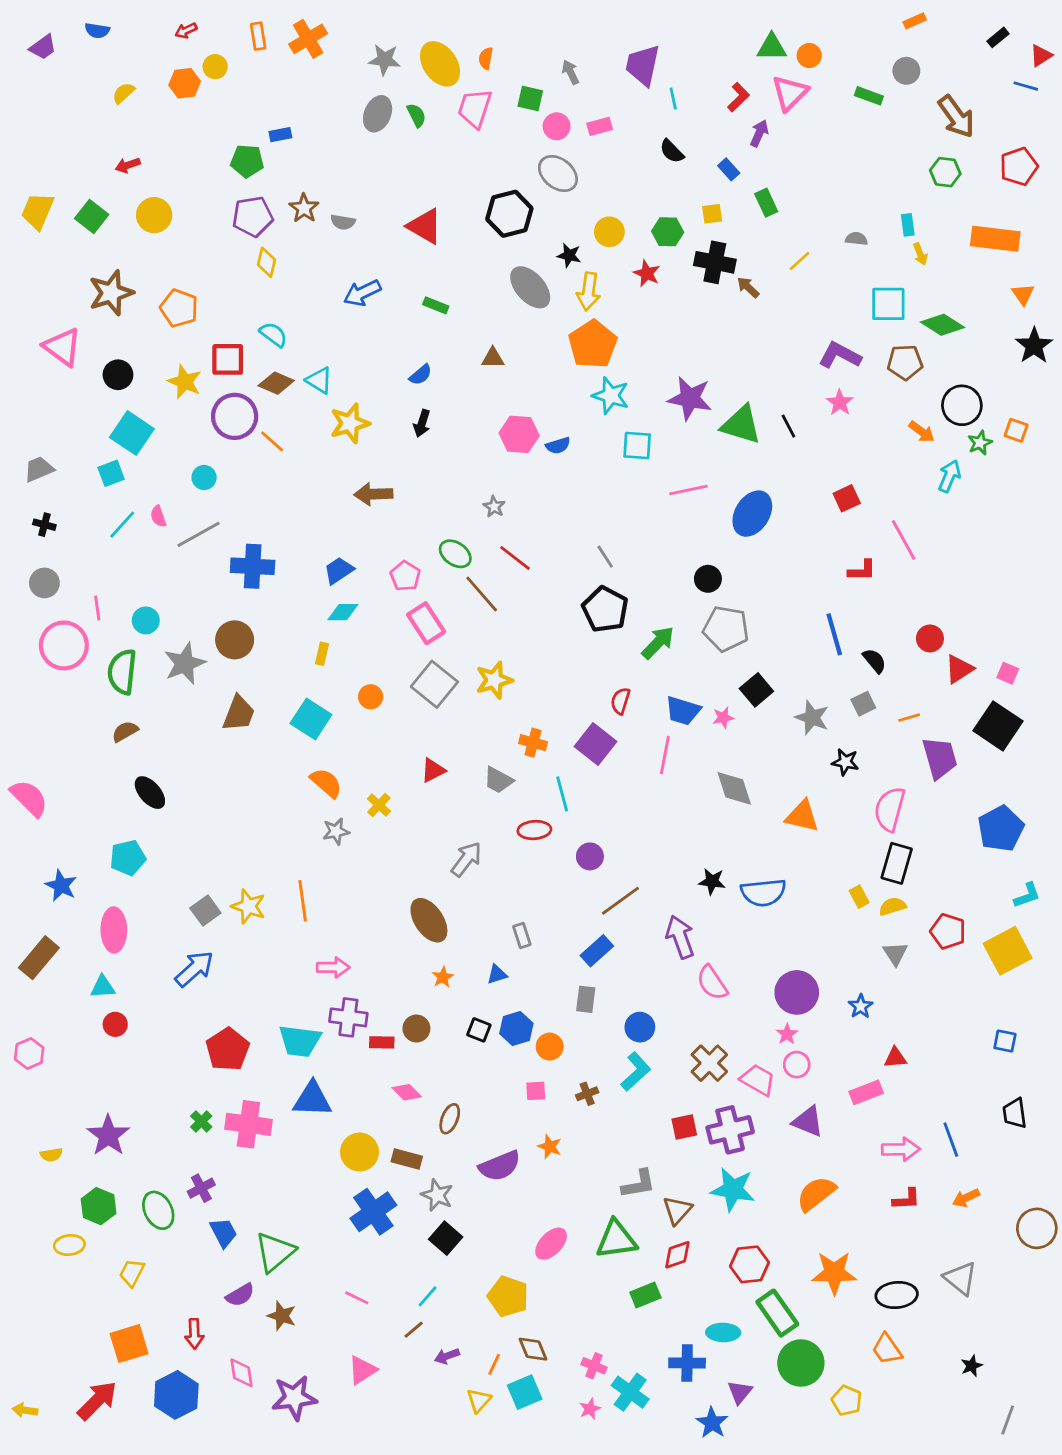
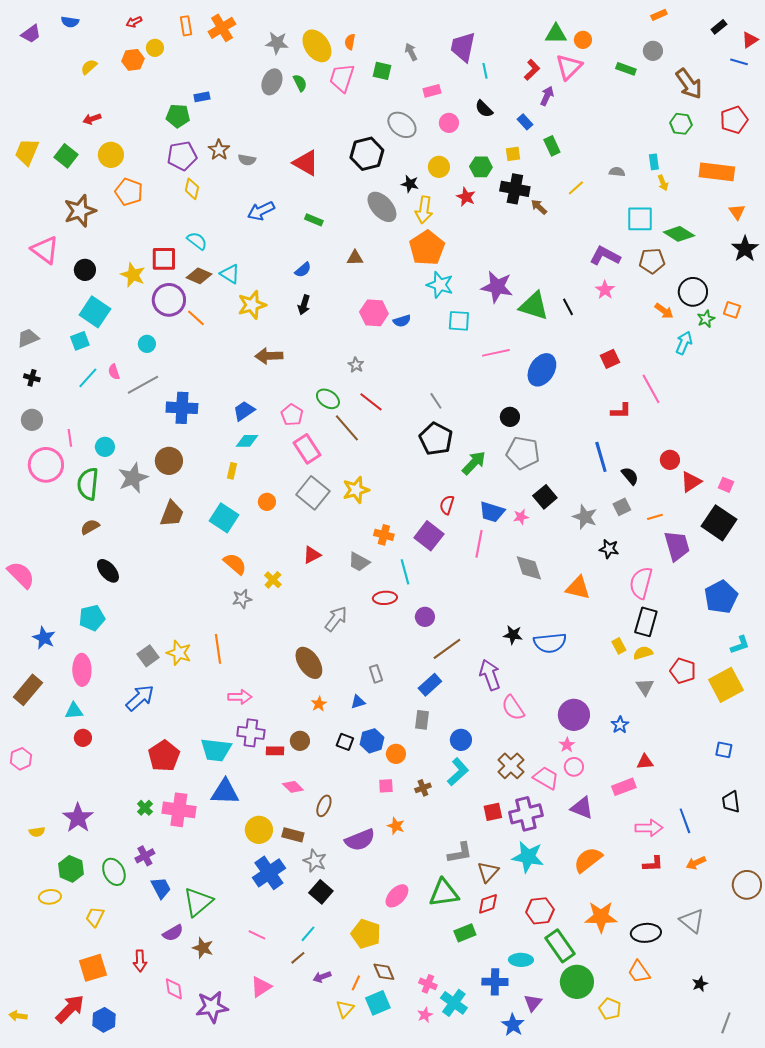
pink circle: (557, 126) -> (449, 123), moved
orange pentagon: (179, 308) -> (129, 192), moved
blue hexagon: (176, 1395) -> (104, 1020), moved, size x0.7

